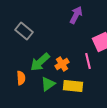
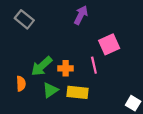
gray rectangle: (24, 31) -> (24, 19), moved
orange cross: (62, 64) -> (66, 68), turned 32

